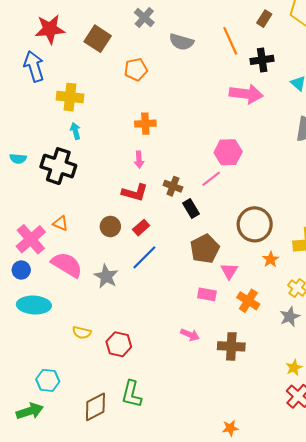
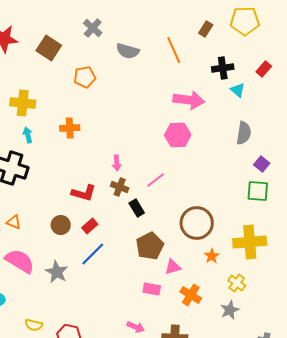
black cross: (262, 60) -> (223, 68), moved
orange cross: (145, 124) -> (70, 128), moved
pink hexagon: (228, 152) -> (178, 135), moved
pink arrow: (139, 160) -> (117, 163), moved
pink triangle: (229, 271) -> (173, 267), turned 42

